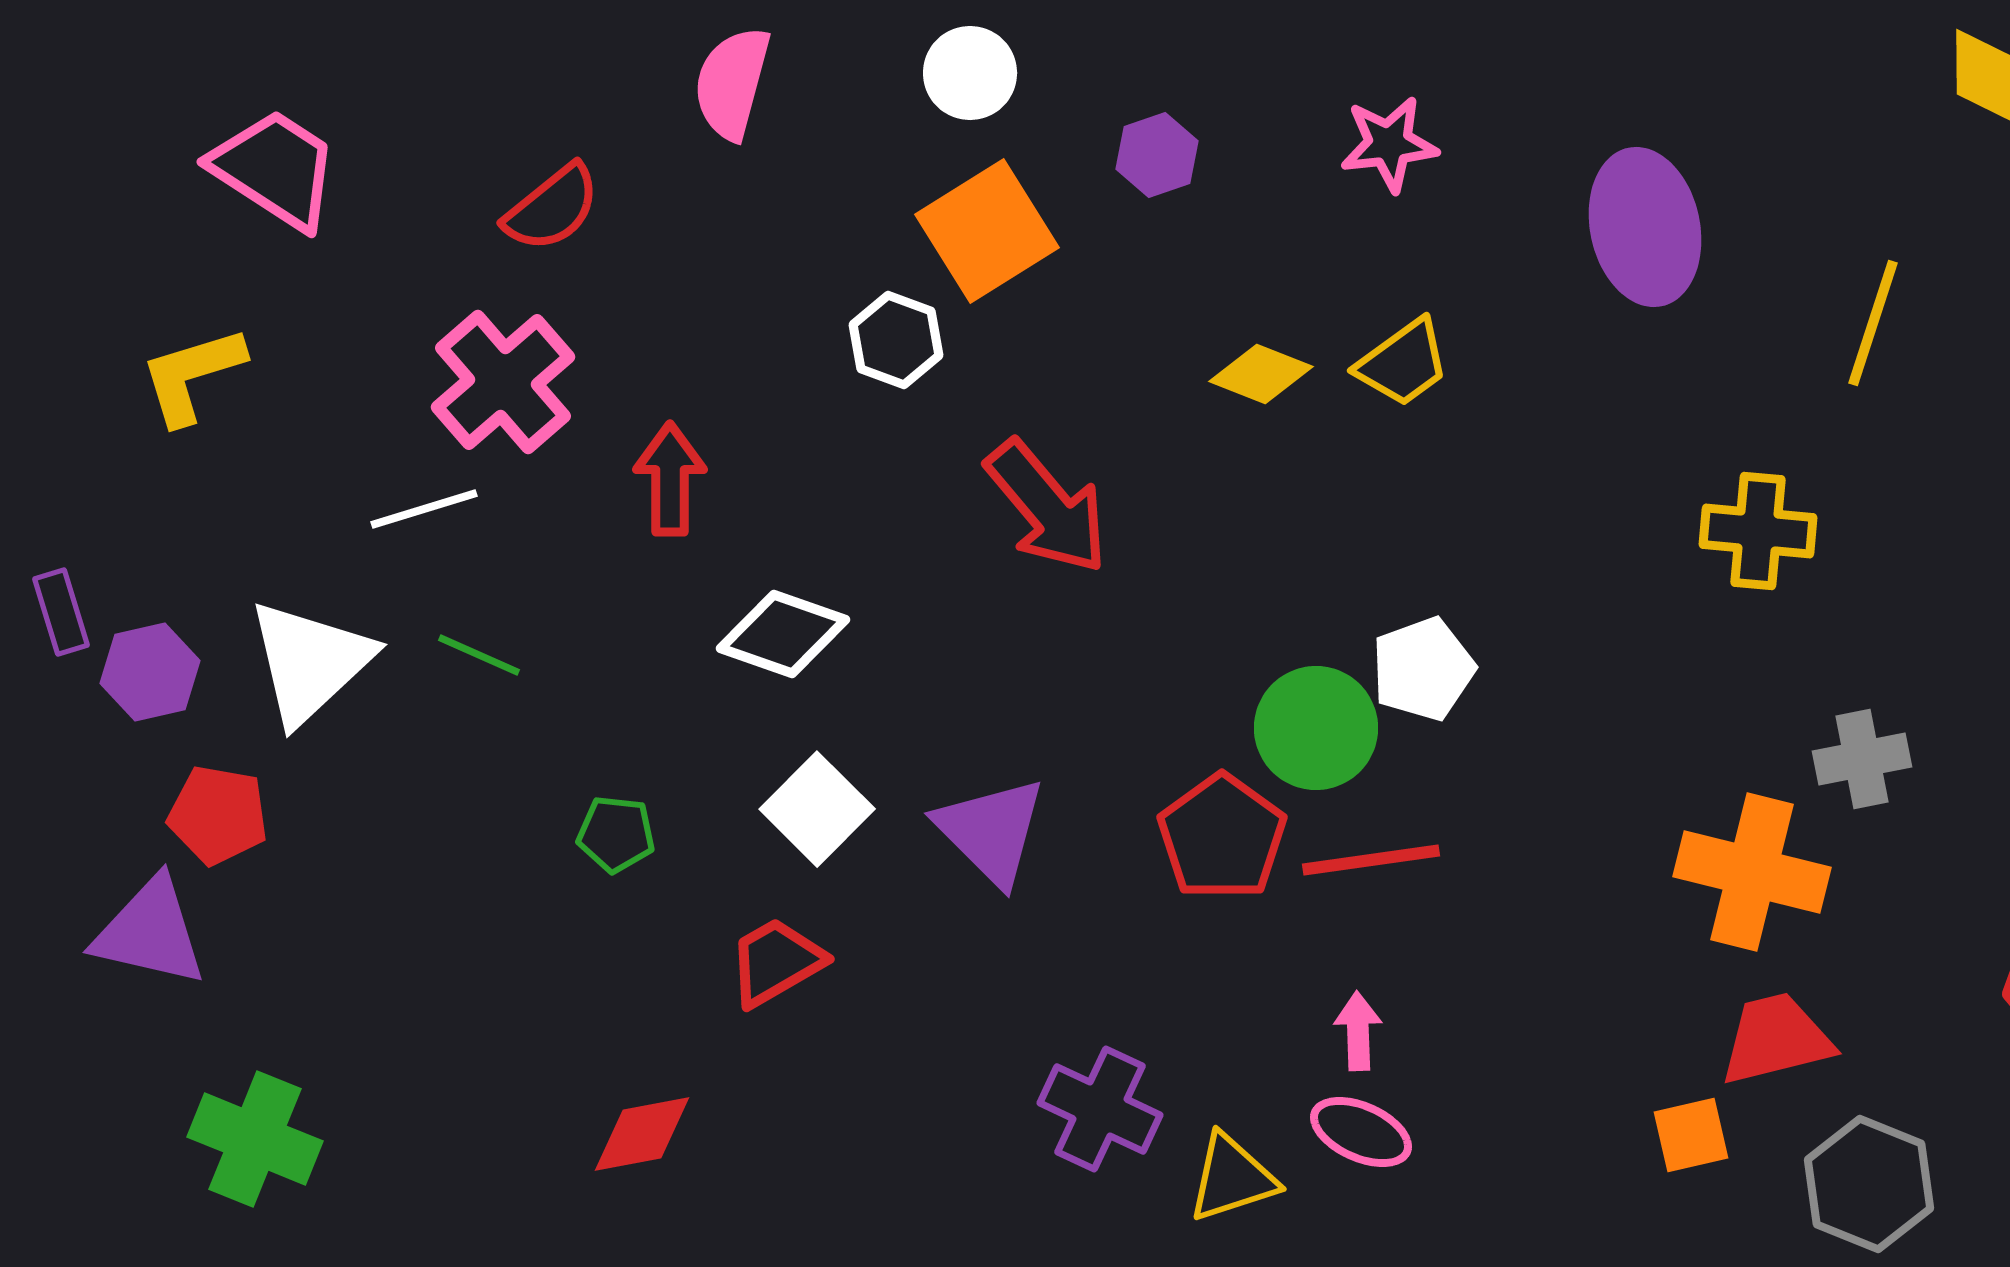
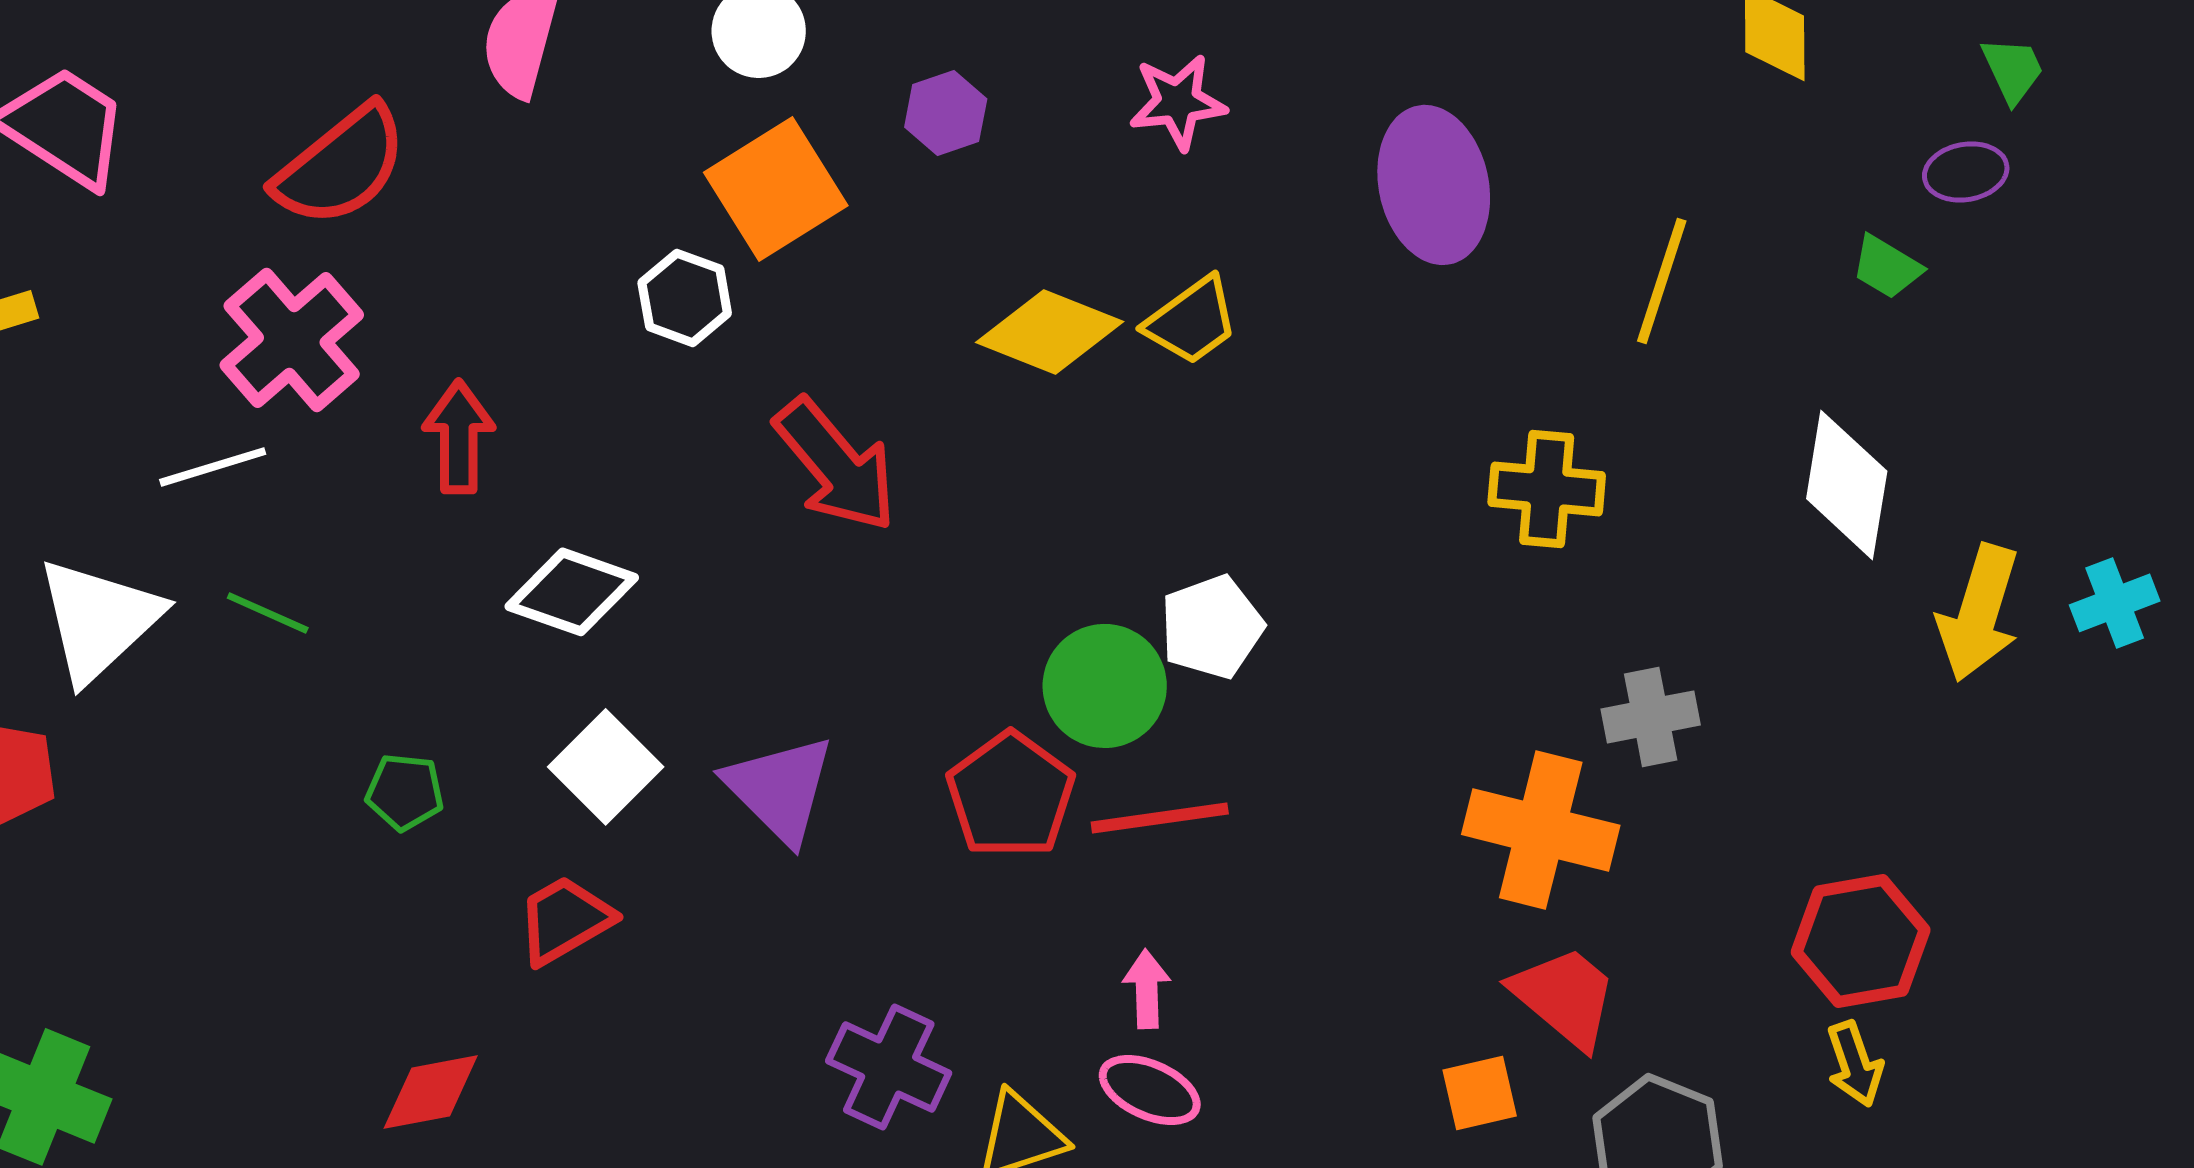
red semicircle: (552, 208) -> (341, 166), size x1.4
yellow diamond: (1261, 374) -> (1050, 332), size x1.4
red trapezoid: (1776, 1039) -> (1565, 997), turned 54

